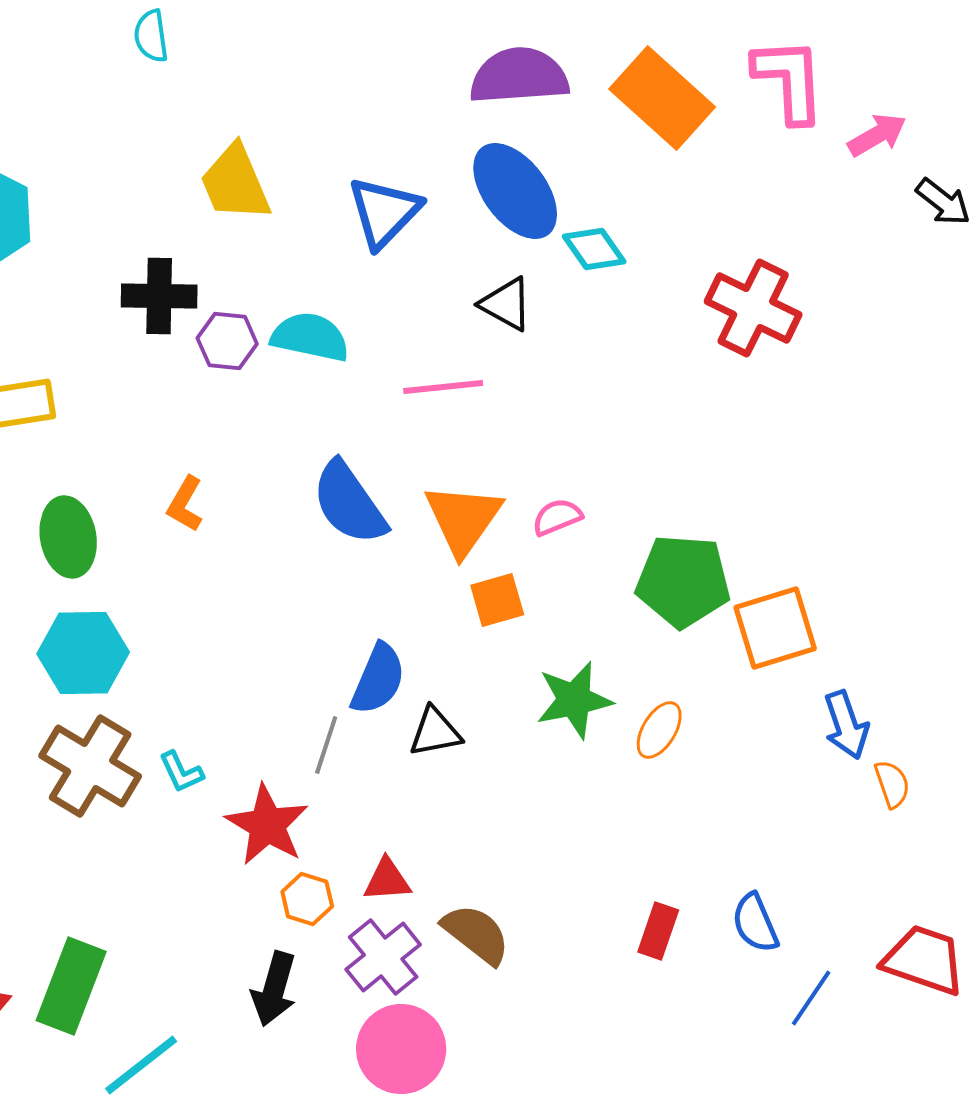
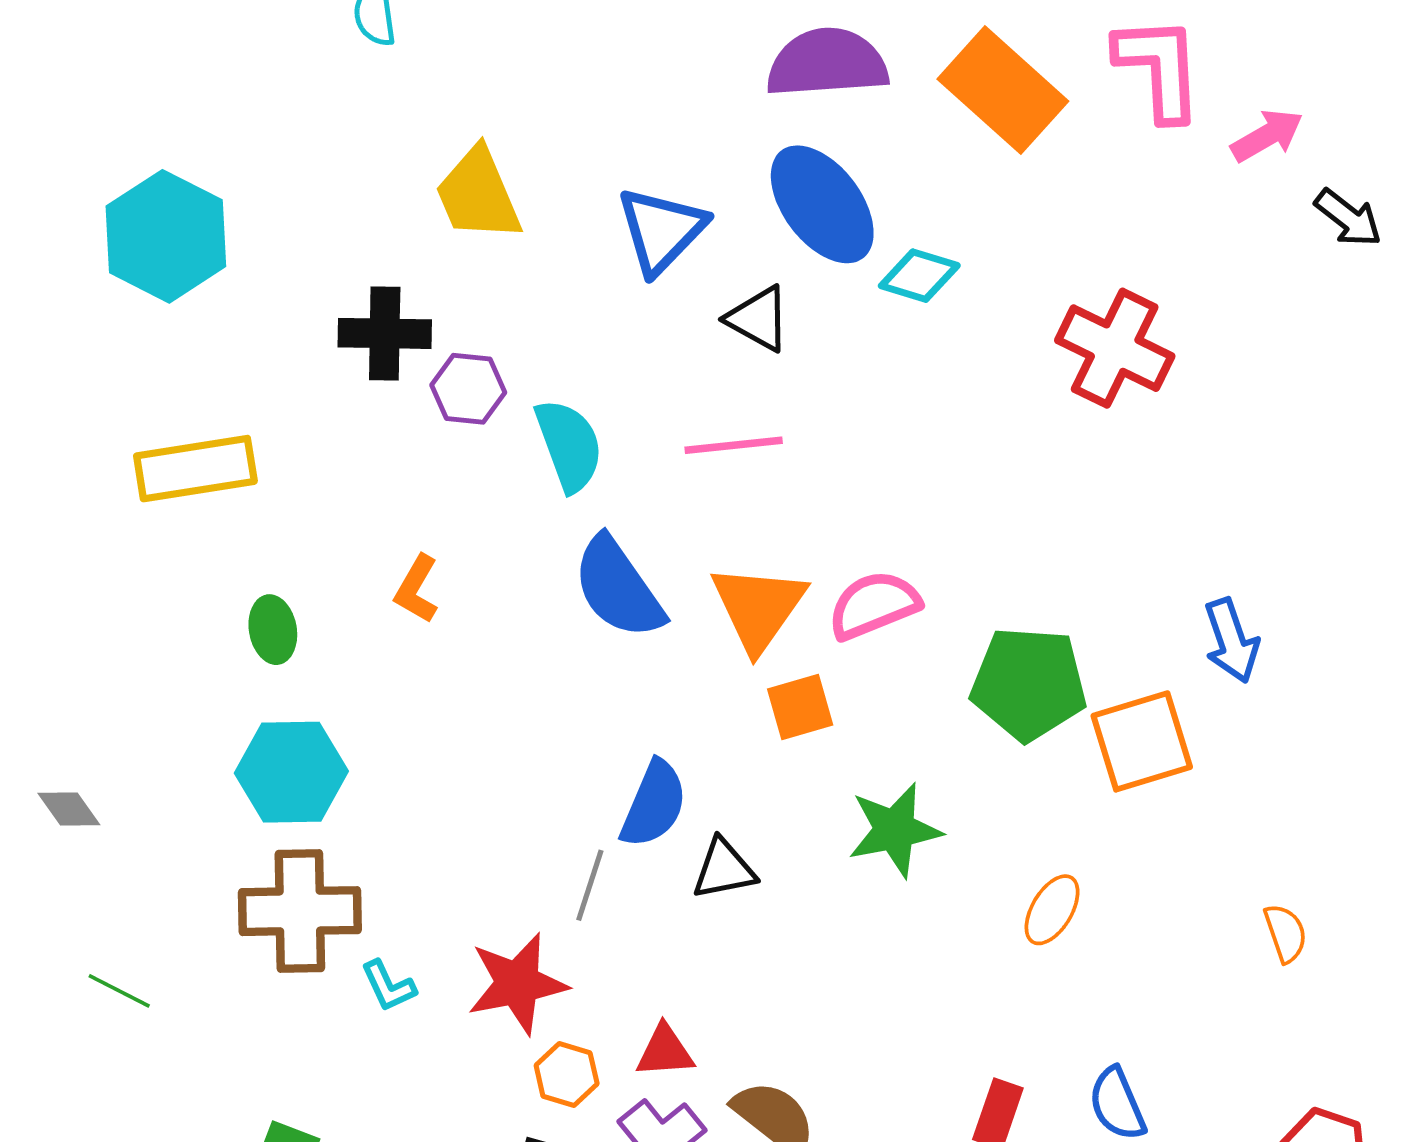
cyan diamond: (594, 249) -> (919, 276), turned -38
black triangle: (506, 304) -> (758, 319), moved
cyan semicircle: (310, 337) -> (569, 445), moved, turned 58
pink semicircle: (557, 517) -> (874, 605), size x1.5
green ellipse: (68, 537) -> (273, 630), size x0.7
blue arrow: (846, 725) -> (1231, 641), moved
orange ellipse: (659, 730) -> (1052, 910), moved
brown cross: (90, 766) -> (300, 911), turned -32
cyan L-shape: (181, 772) -> (388, 986), moved
red star: (267, 825) -> (517, 984), turned 30

